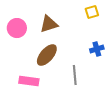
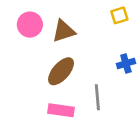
pink circle: (17, 28) -> (30, 25), moved
pink rectangle: (29, 81) -> (61, 110), moved

